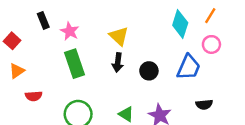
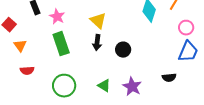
pink circle: (211, 44) -> (186, 28), moved
blue trapezoid: (189, 67) -> (188, 52), moved
orange triangle: (17, 71) -> (20, 46), moved, turned -32

